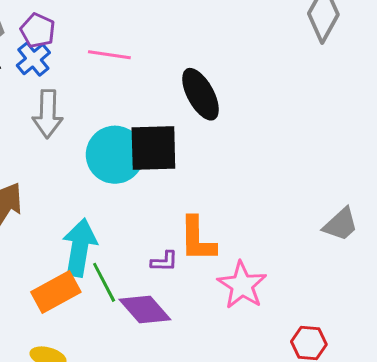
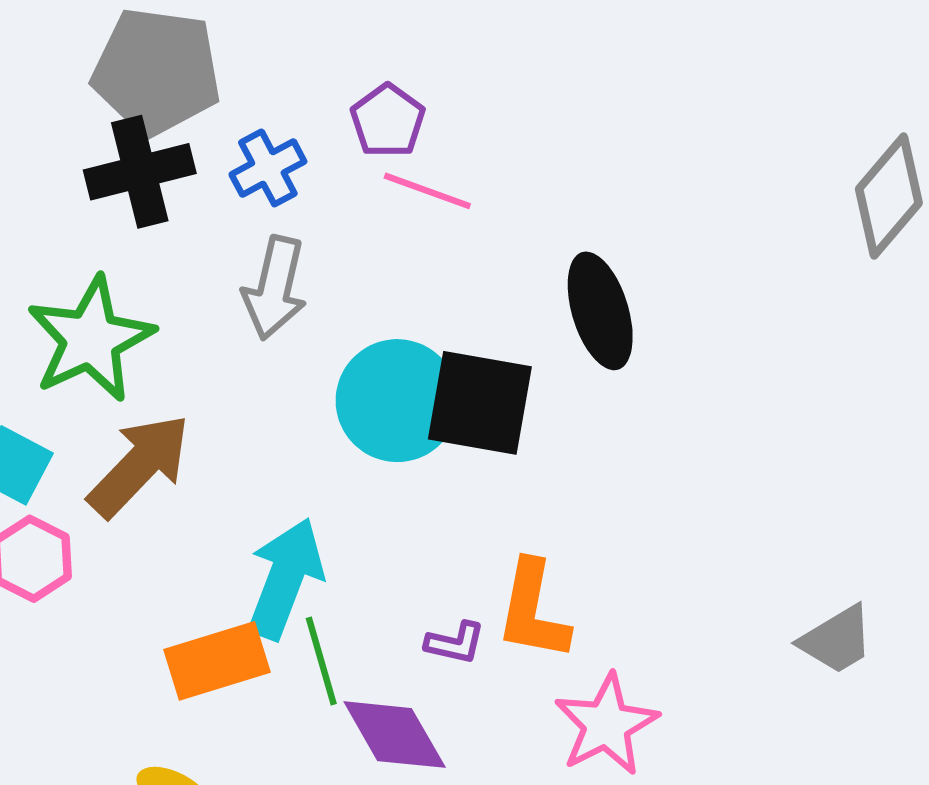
purple pentagon: (38, 31) -> (388, 121), moved

